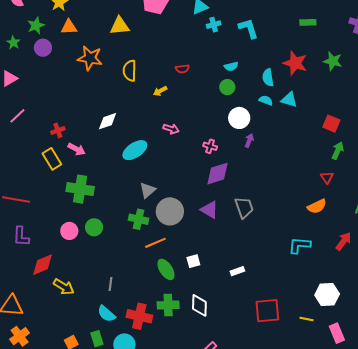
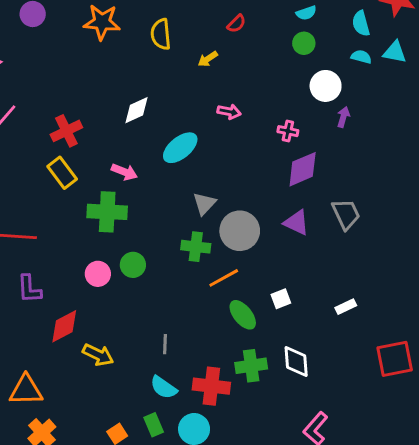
red semicircle: (182, 69) -> (236, 24), turned -32
red cross: (58, 130) -> (66, 131), size x1.5
pink arrow: (76, 149) -> (124, 172), moved

